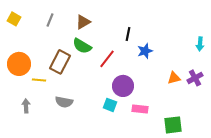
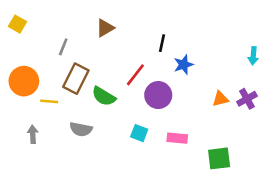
gray line: (50, 20) -> (63, 47), moved
green semicircle: (82, 46) -> (104, 96), moved
purple circle: (123, 86) -> (158, 95), moved

